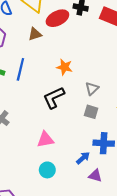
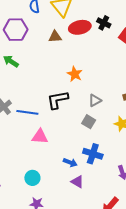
blue line: (20, 69) -> (27, 112), moved, turned 70
blue arrow: (83, 158) -> (70, 162), turned 48
cyan circle: (47, 170) -> (32, 178), moved

